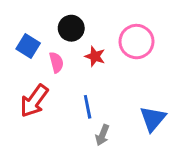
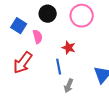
pink circle: (137, 42) -> (82, 16), moved
red star: (95, 56) -> (69, 48), moved

